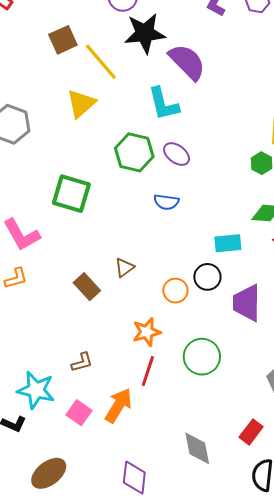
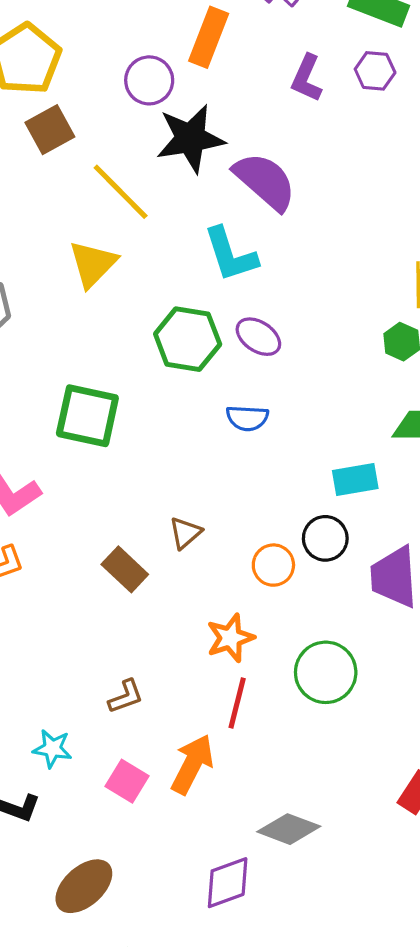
brown square: (63, 40) -> (50, 130), moved
cyan star: (36, 390) -> (52, 749), size x0.6
gray diamond: (197, 448) -> (289, 829), moved, turned -54
purple diamond: (134, 477) -> (228, 883), turned 68

